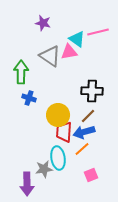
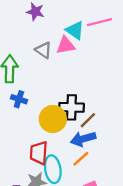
gray triangle: (50, 56) -> (43, 50), size x0.7
black cross: (92, 91) -> (71, 107), moved
red trapezoid: (64, 132) -> (39, 153), moved

